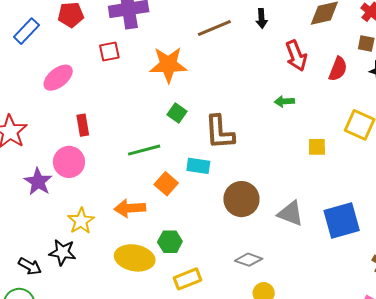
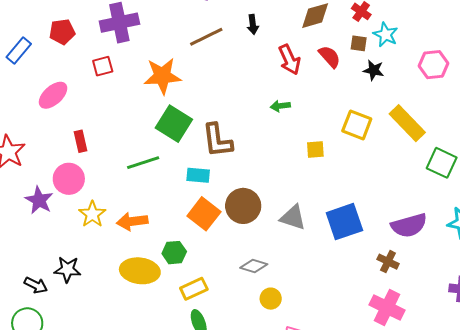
red semicircle: (338, 69) -> (330, 57), moved, turned -60
green square: (177, 113) -> (174, 124), size x1.8
orange square: (166, 184) -> (204, 214), moved, size x1.4
yellow star: (81, 221) -> (92, 214), moved

